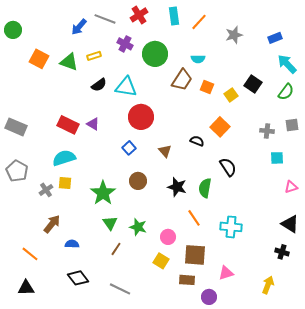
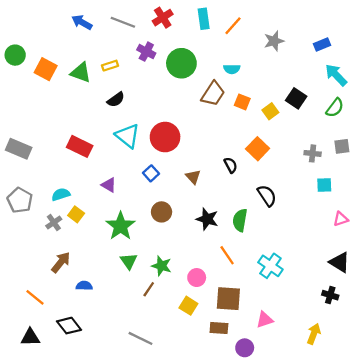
blue arrow: (79, 27) -> (82, 22), moved, turned 78
green circle: (13, 30) -> (15, 55), moved
cyan triangle: (126, 87) -> (128, 136), moved, turned 30
purple triangle: (93, 124) -> (109, 185), moved
black semicircle: (197, 141) -> (231, 165), turned 40
cyan semicircle: (64, 158) -> (61, 194), moved, size x0.7
yellow square: (65, 183) -> (76, 214), turned 32
cyan cross: (231, 227) -> (270, 266), turned 30
brown line: (116, 249) -> (149, 289), moved
black diamond: (78, 278) -> (69, 326), moved

